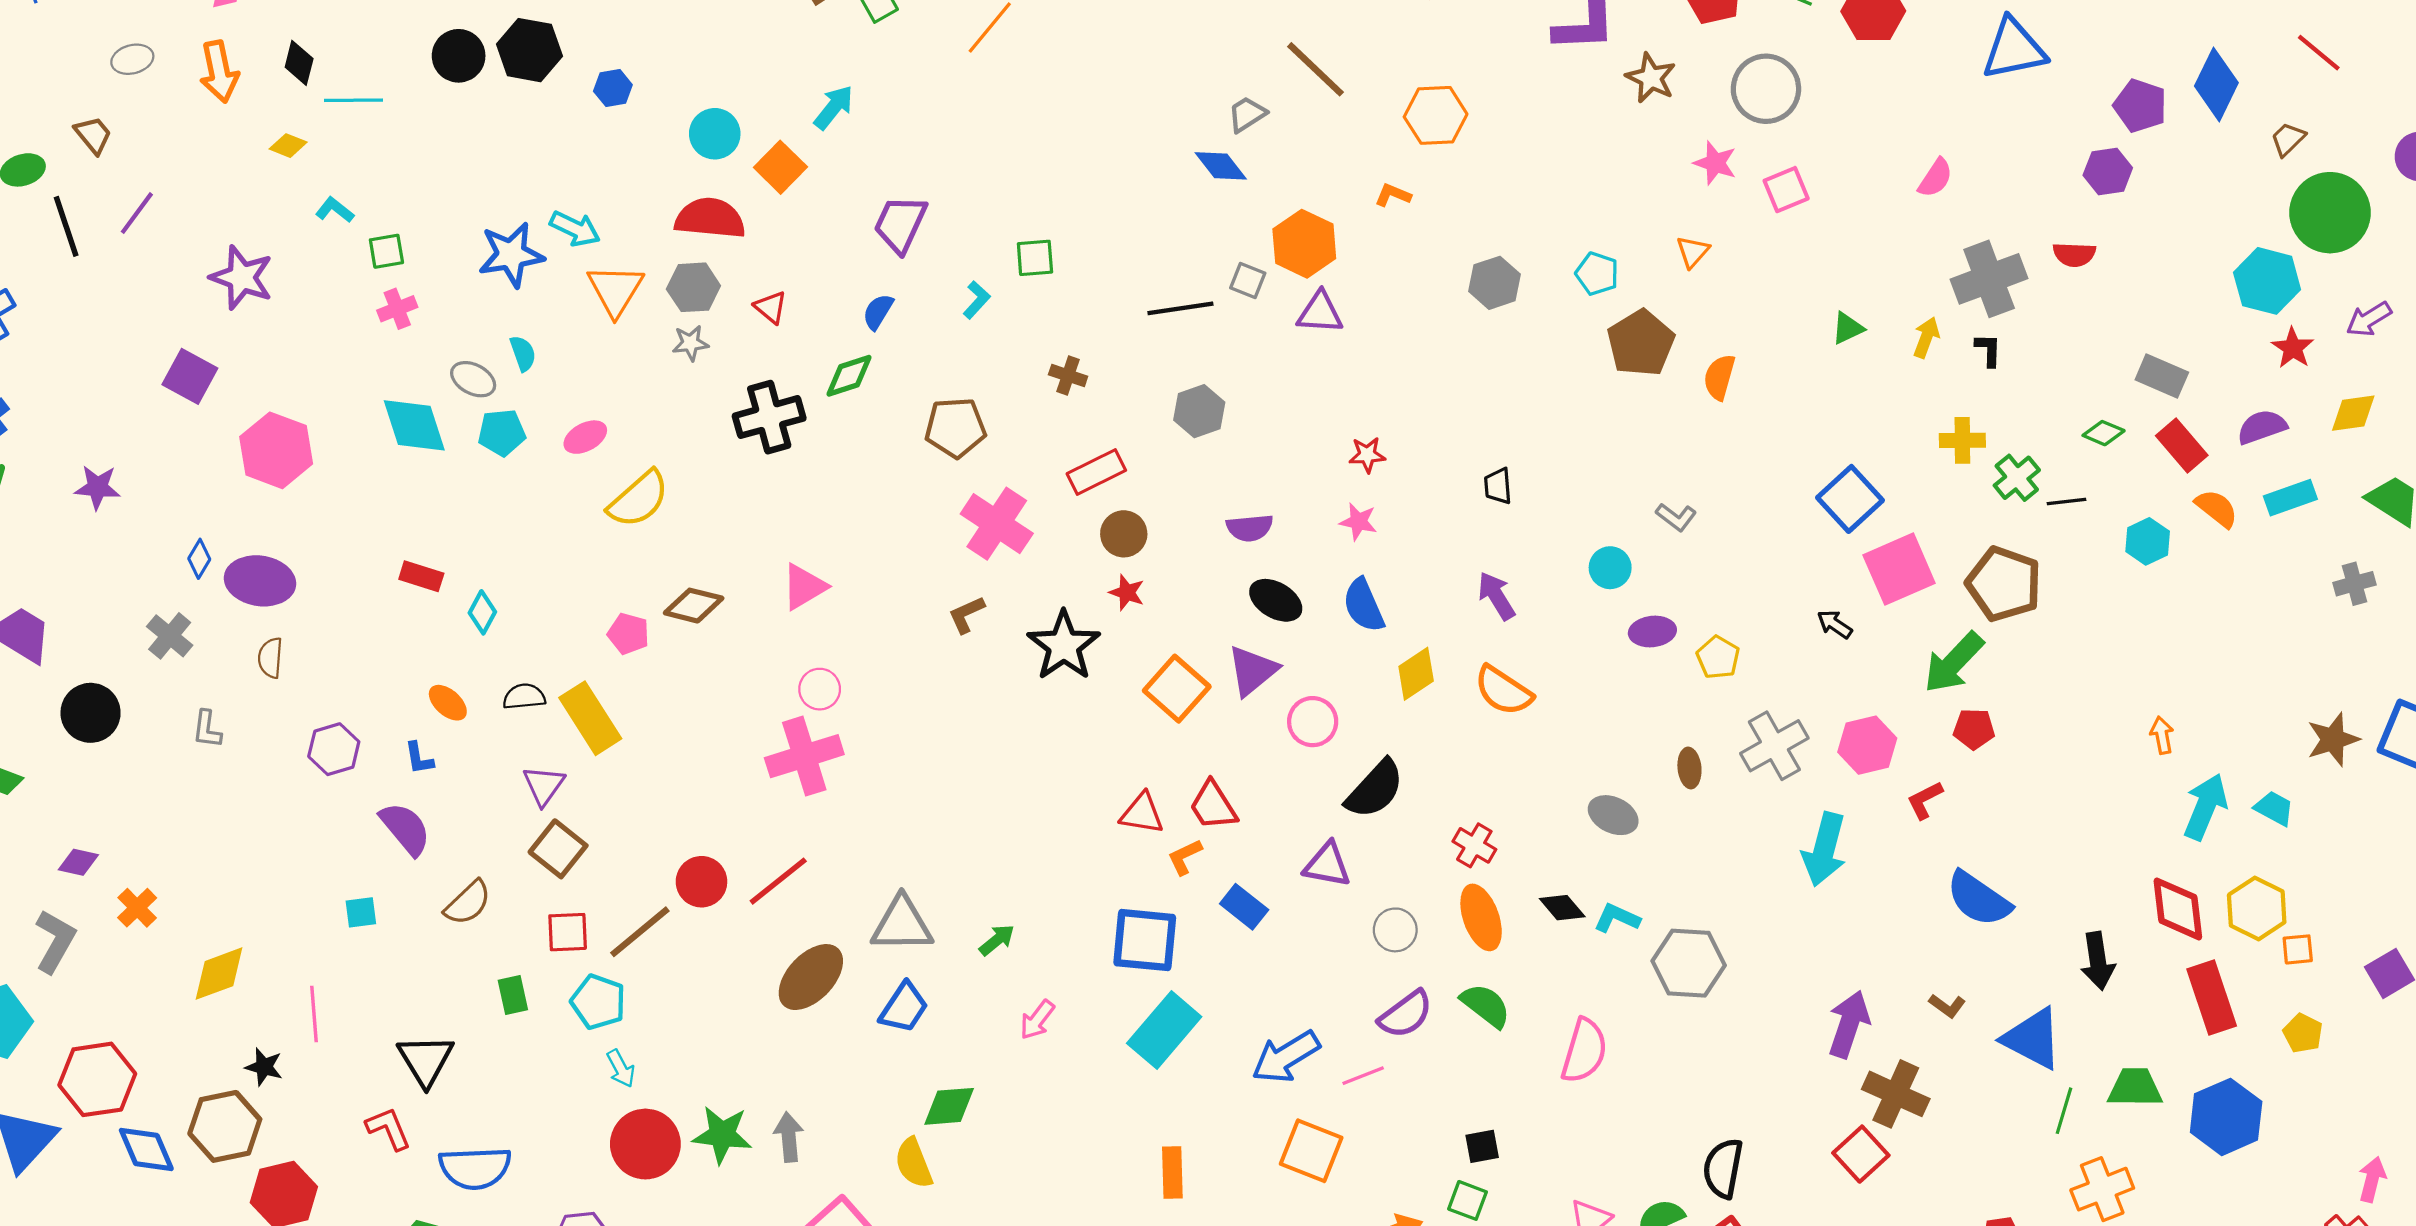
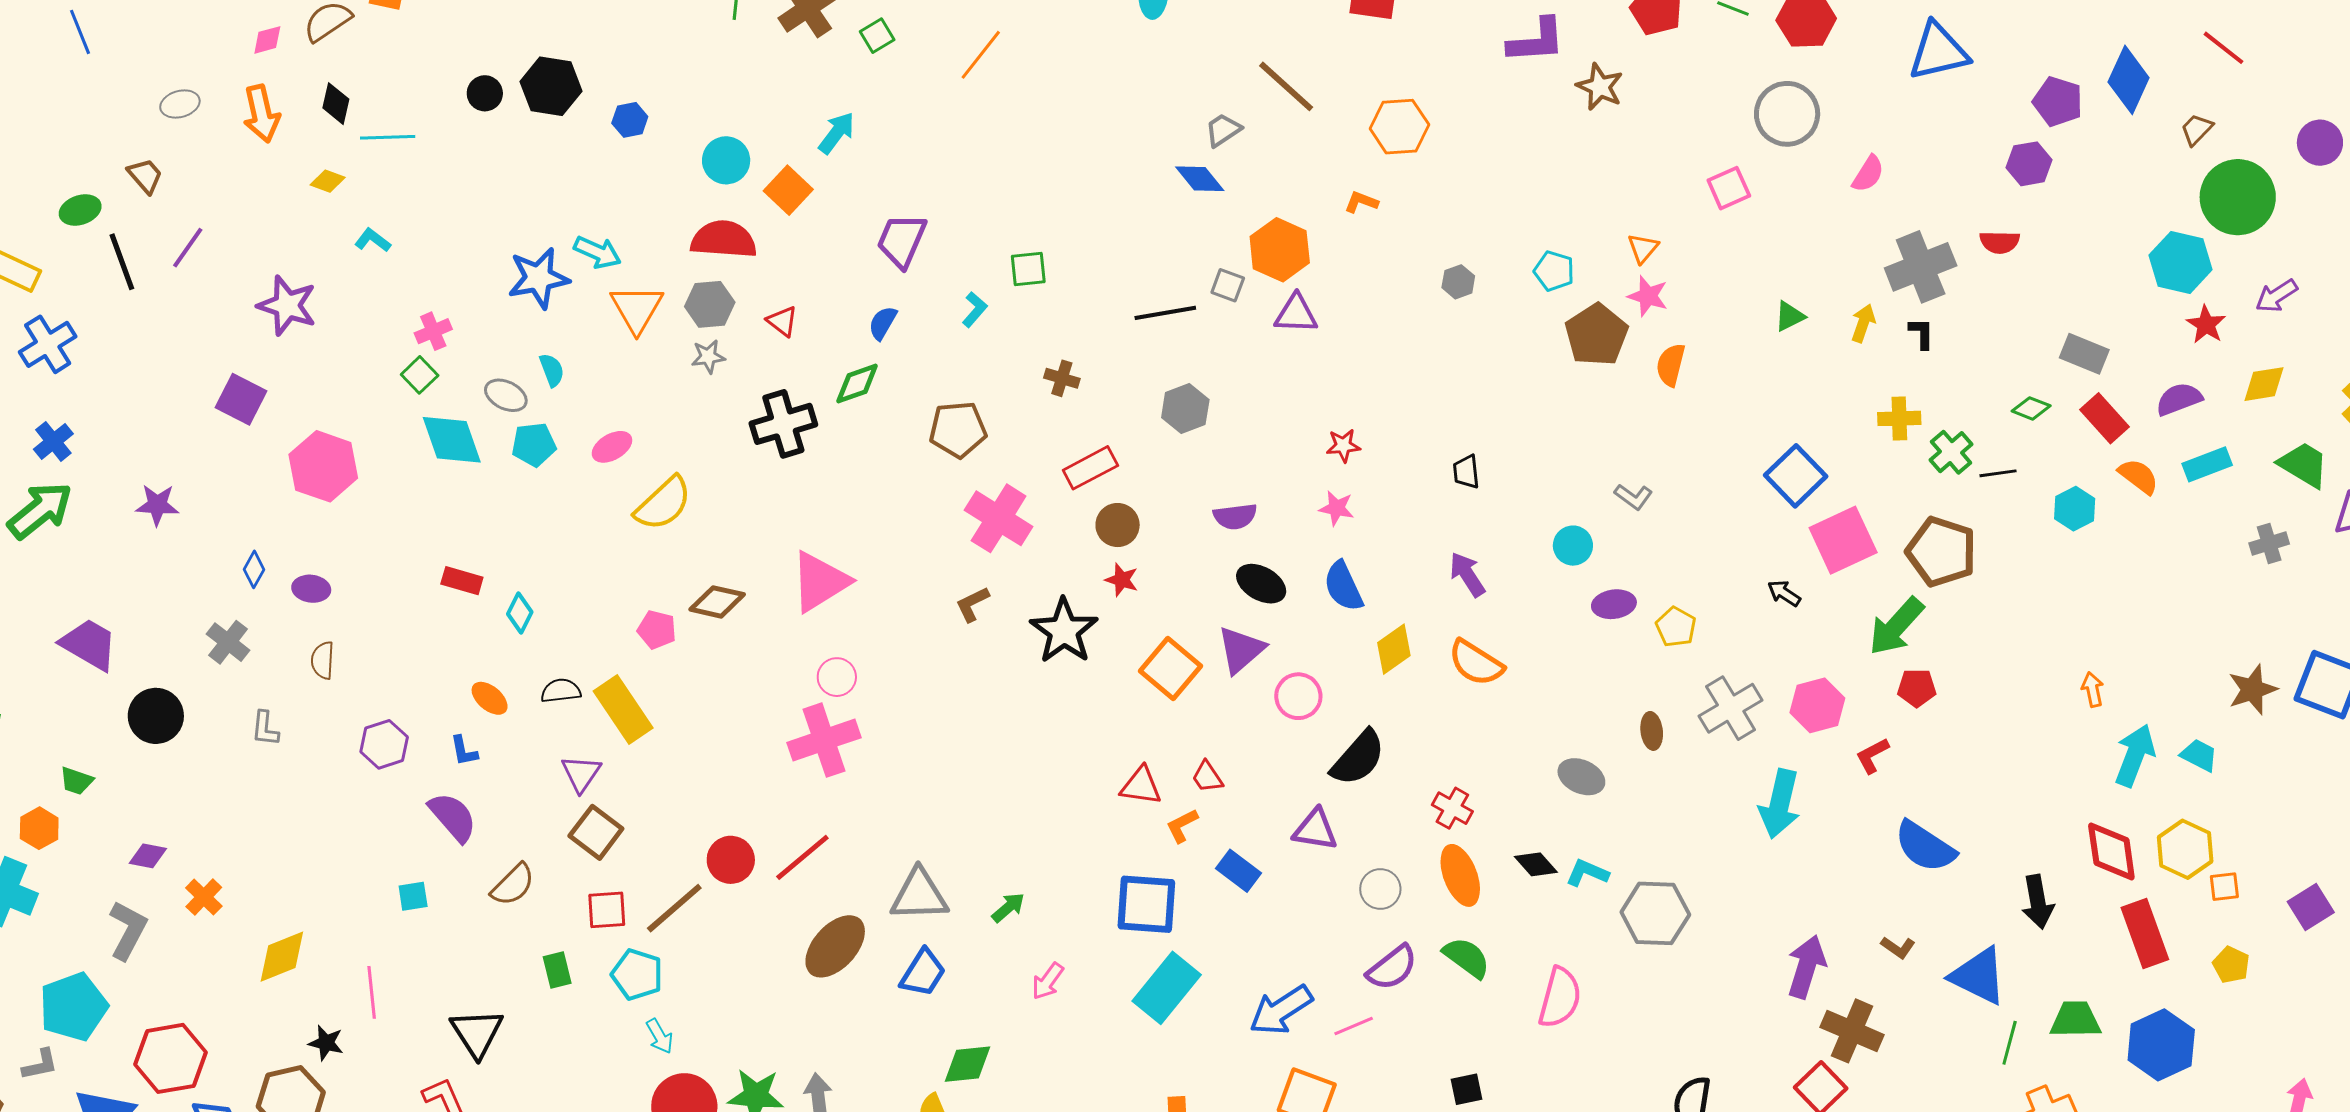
black circle: (459, 56) -> (485, 93), size x0.7
gray circle: (1766, 89) -> (1787, 114), moved
pink star: (1715, 163) -> (1648, 296), moved
green square: (386, 251) -> (420, 375), moved, turned -33
gray hexagon: (1494, 283) -> (1458, 282), size x0.7
purple ellipse: (260, 581) -> (311, 589), size x0.6
pink triangle: (804, 587) -> (820, 582), size x1.4
red trapezoid: (1213, 806) -> (1207, 777), size x0.7

